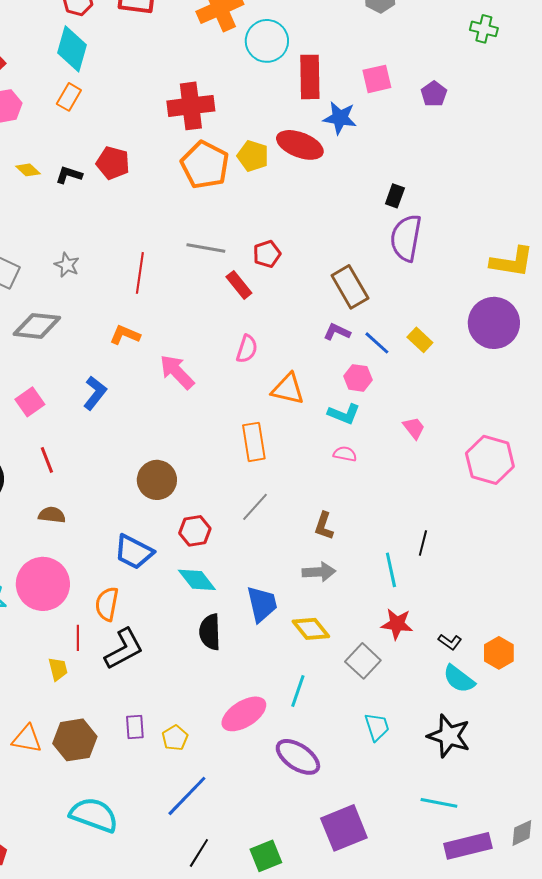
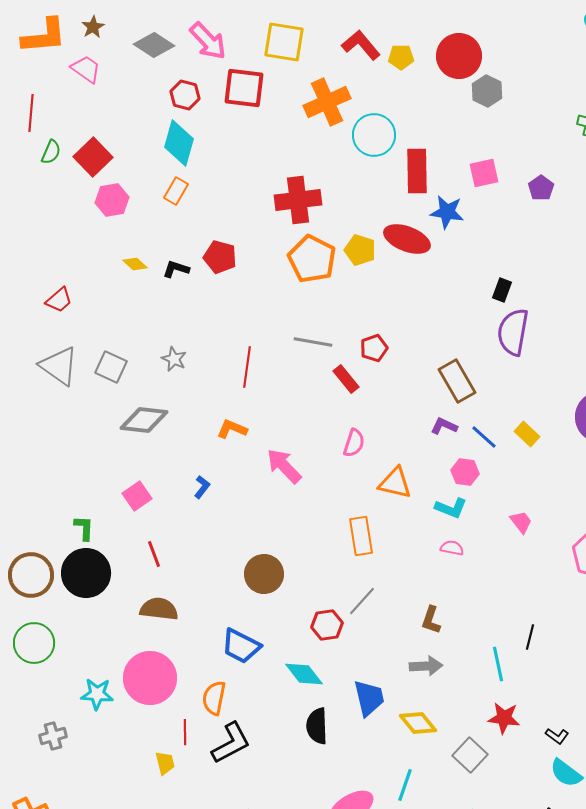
blue L-shape: (95, 393) -> (202, 487), size x0.7
brown semicircle: (52, 515) -> (159, 609), size x1.4
red hexagon: (195, 531) -> (327, 625), moved

